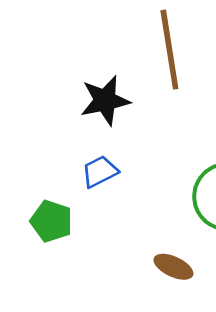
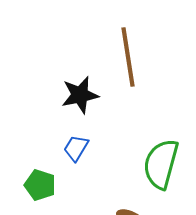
blue trapezoid: (100, 172) -> (76, 148), turned -32

